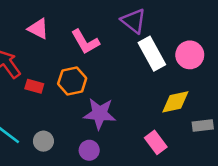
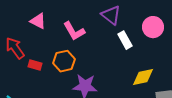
white rectangle: (152, 54) -> (125, 40), size x0.7
pink circle: (190, 55) -> (153, 27), moved

